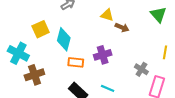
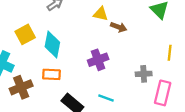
orange rectangle: (76, 62) -> (51, 74), moved
gray cross: (141, 69) -> (144, 74), turned -32

